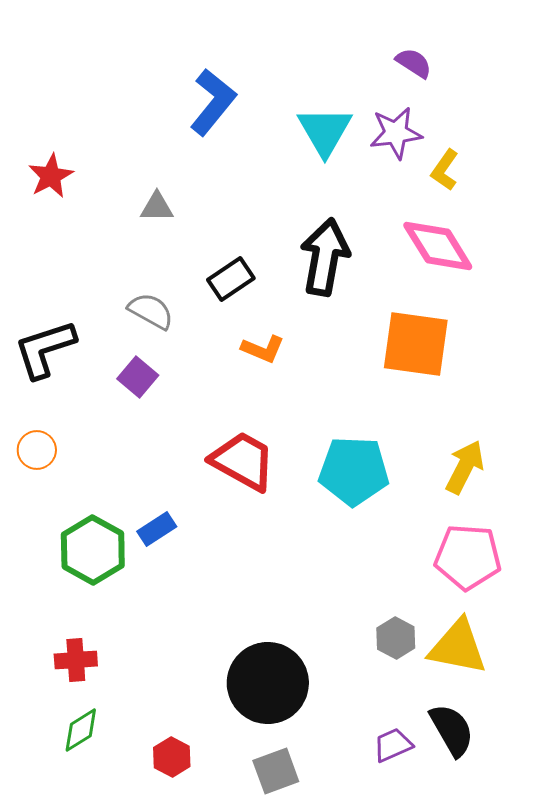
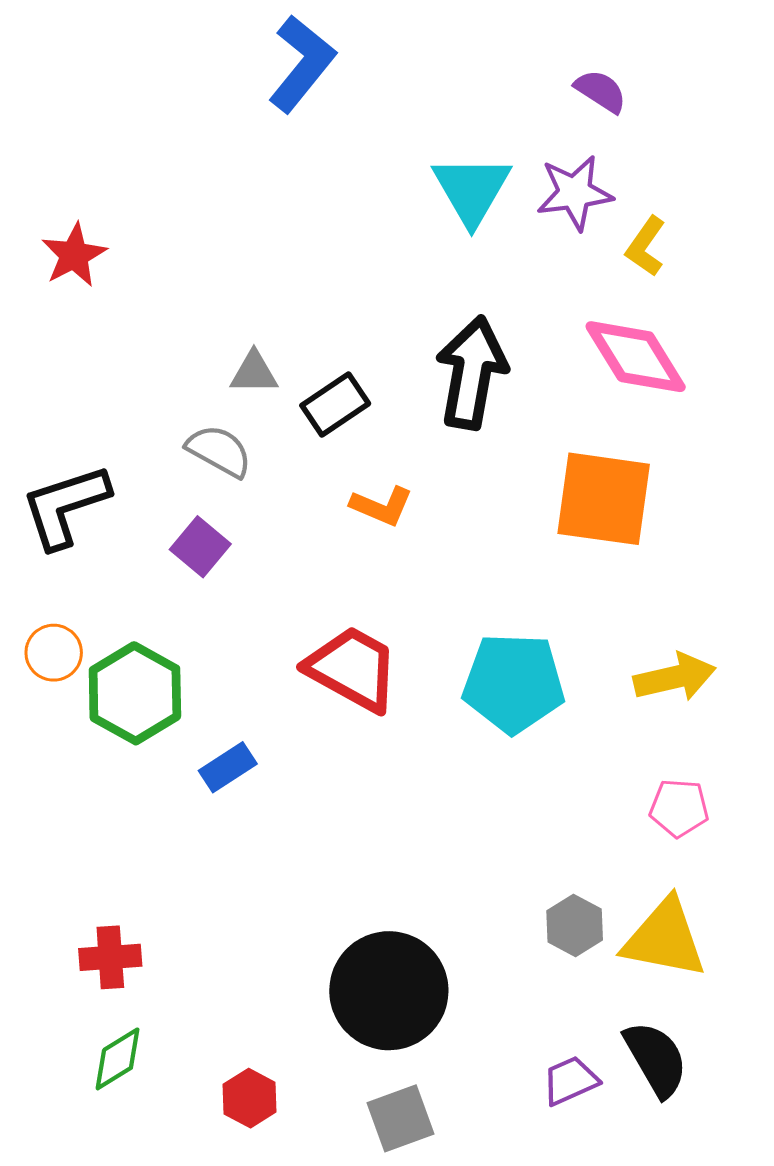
blue L-shape: (213, 102) -> (302, 64), moved
gray triangle: (157, 207) -> (254, 373), moved
yellow arrow: (465, 467) -> (675, 677), turned 50
green hexagon: (93, 550) -> (135, 693), moved
pink pentagon: (468, 557) -> (679, 808), size x0.6

